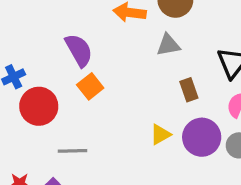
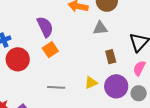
gray line: (72, 151) -> (56, 87), moved

